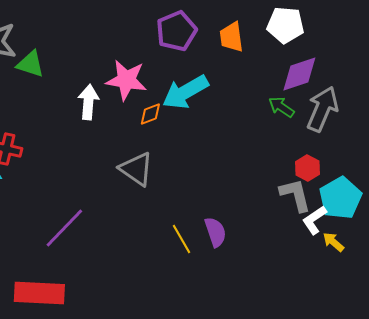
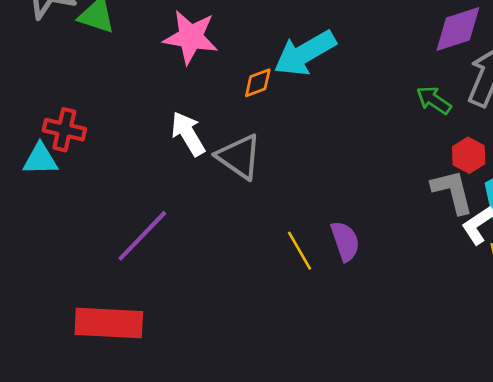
pink star: (126, 80) -> (191, 37), moved
white arrow: (88, 102) -> (188, 134), moved, turned -36
green arrow: (281, 107) -> (434, 100), moved

